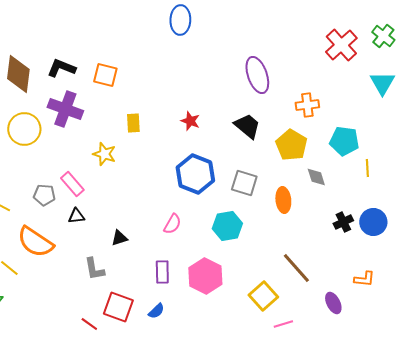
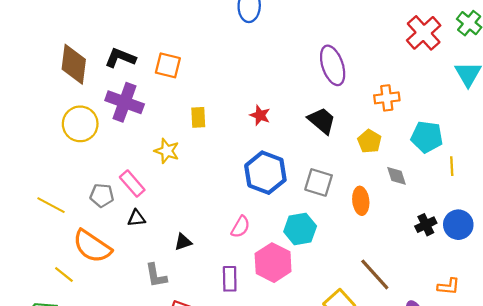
yellow pentagon: (291, 145) -> (369, 141), size x0.7
pink hexagon: (205, 276) -> (273, 263), moved

